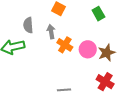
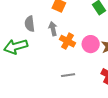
gray line: (64, 90) -> (68, 75), moved

